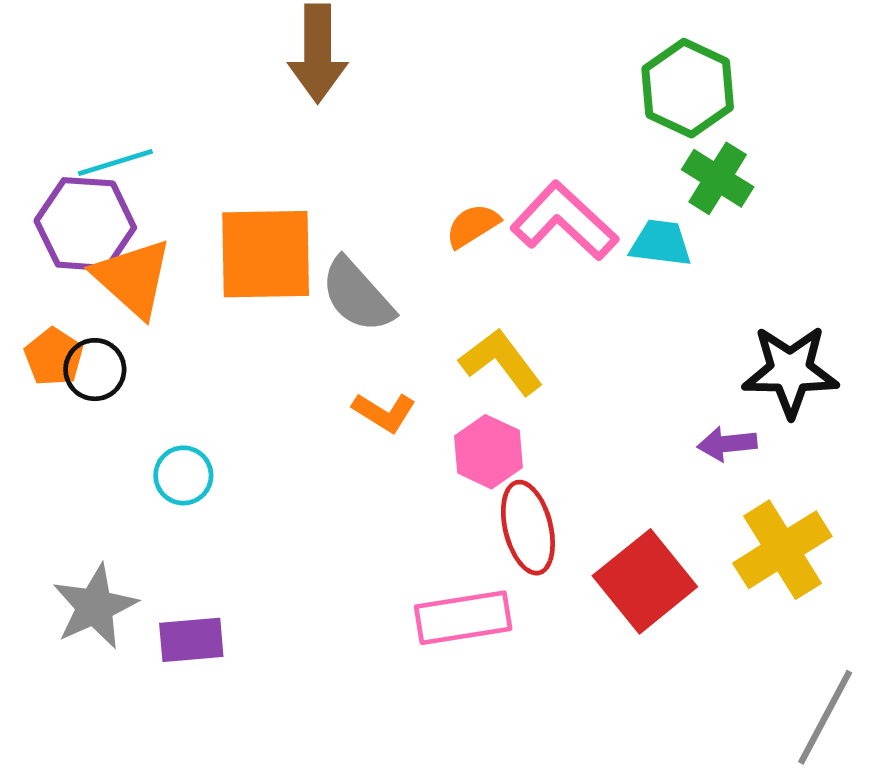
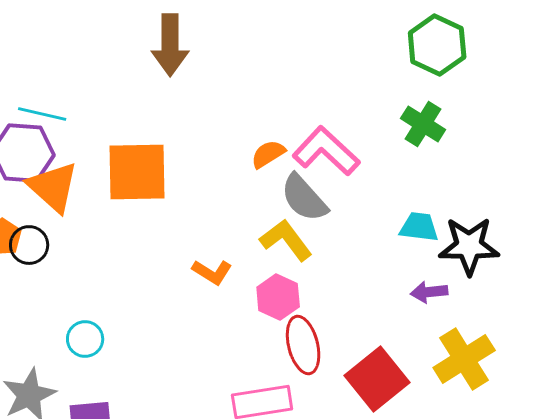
green hexagon: (688, 88) -> (437, 45), moved
cyan line: (115, 162) -> (42, 114), turned 30
cyan trapezoid: (661, 243) -> (419, 227), moved
gray semicircle: (357, 295) -> (304, 198), moved
cyan circle: (183, 475) -> (85, 339), moved

